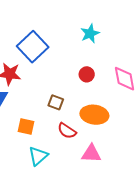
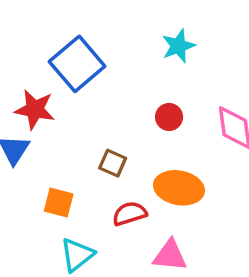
red semicircle: (67, 131) -> (130, 214), turned 126

